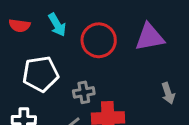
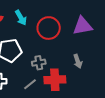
gray arrow: (168, 93) -> (78, 61), moved

